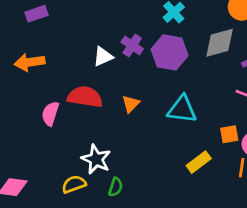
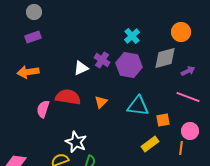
orange square: (229, 134) -> (163, 120), moved

